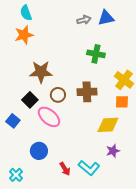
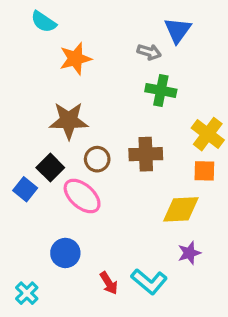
cyan semicircle: (26, 13) -> (44, 22), turned -35
blue triangle: (106, 18) -> (178, 30), turned -42
gray arrow: (84, 20) -> (149, 52), moved, turned 32
orange star: (24, 35) -> (75, 59), moved
blue square: (13, 121) -> (25, 189), moved

